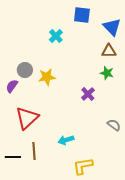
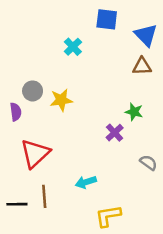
green star: (107, 73) -> (134, 112), moved
purple semicircle: (12, 86) -> (16, 112), turned 136
purple cross: (88, 94) -> (115, 133), moved

